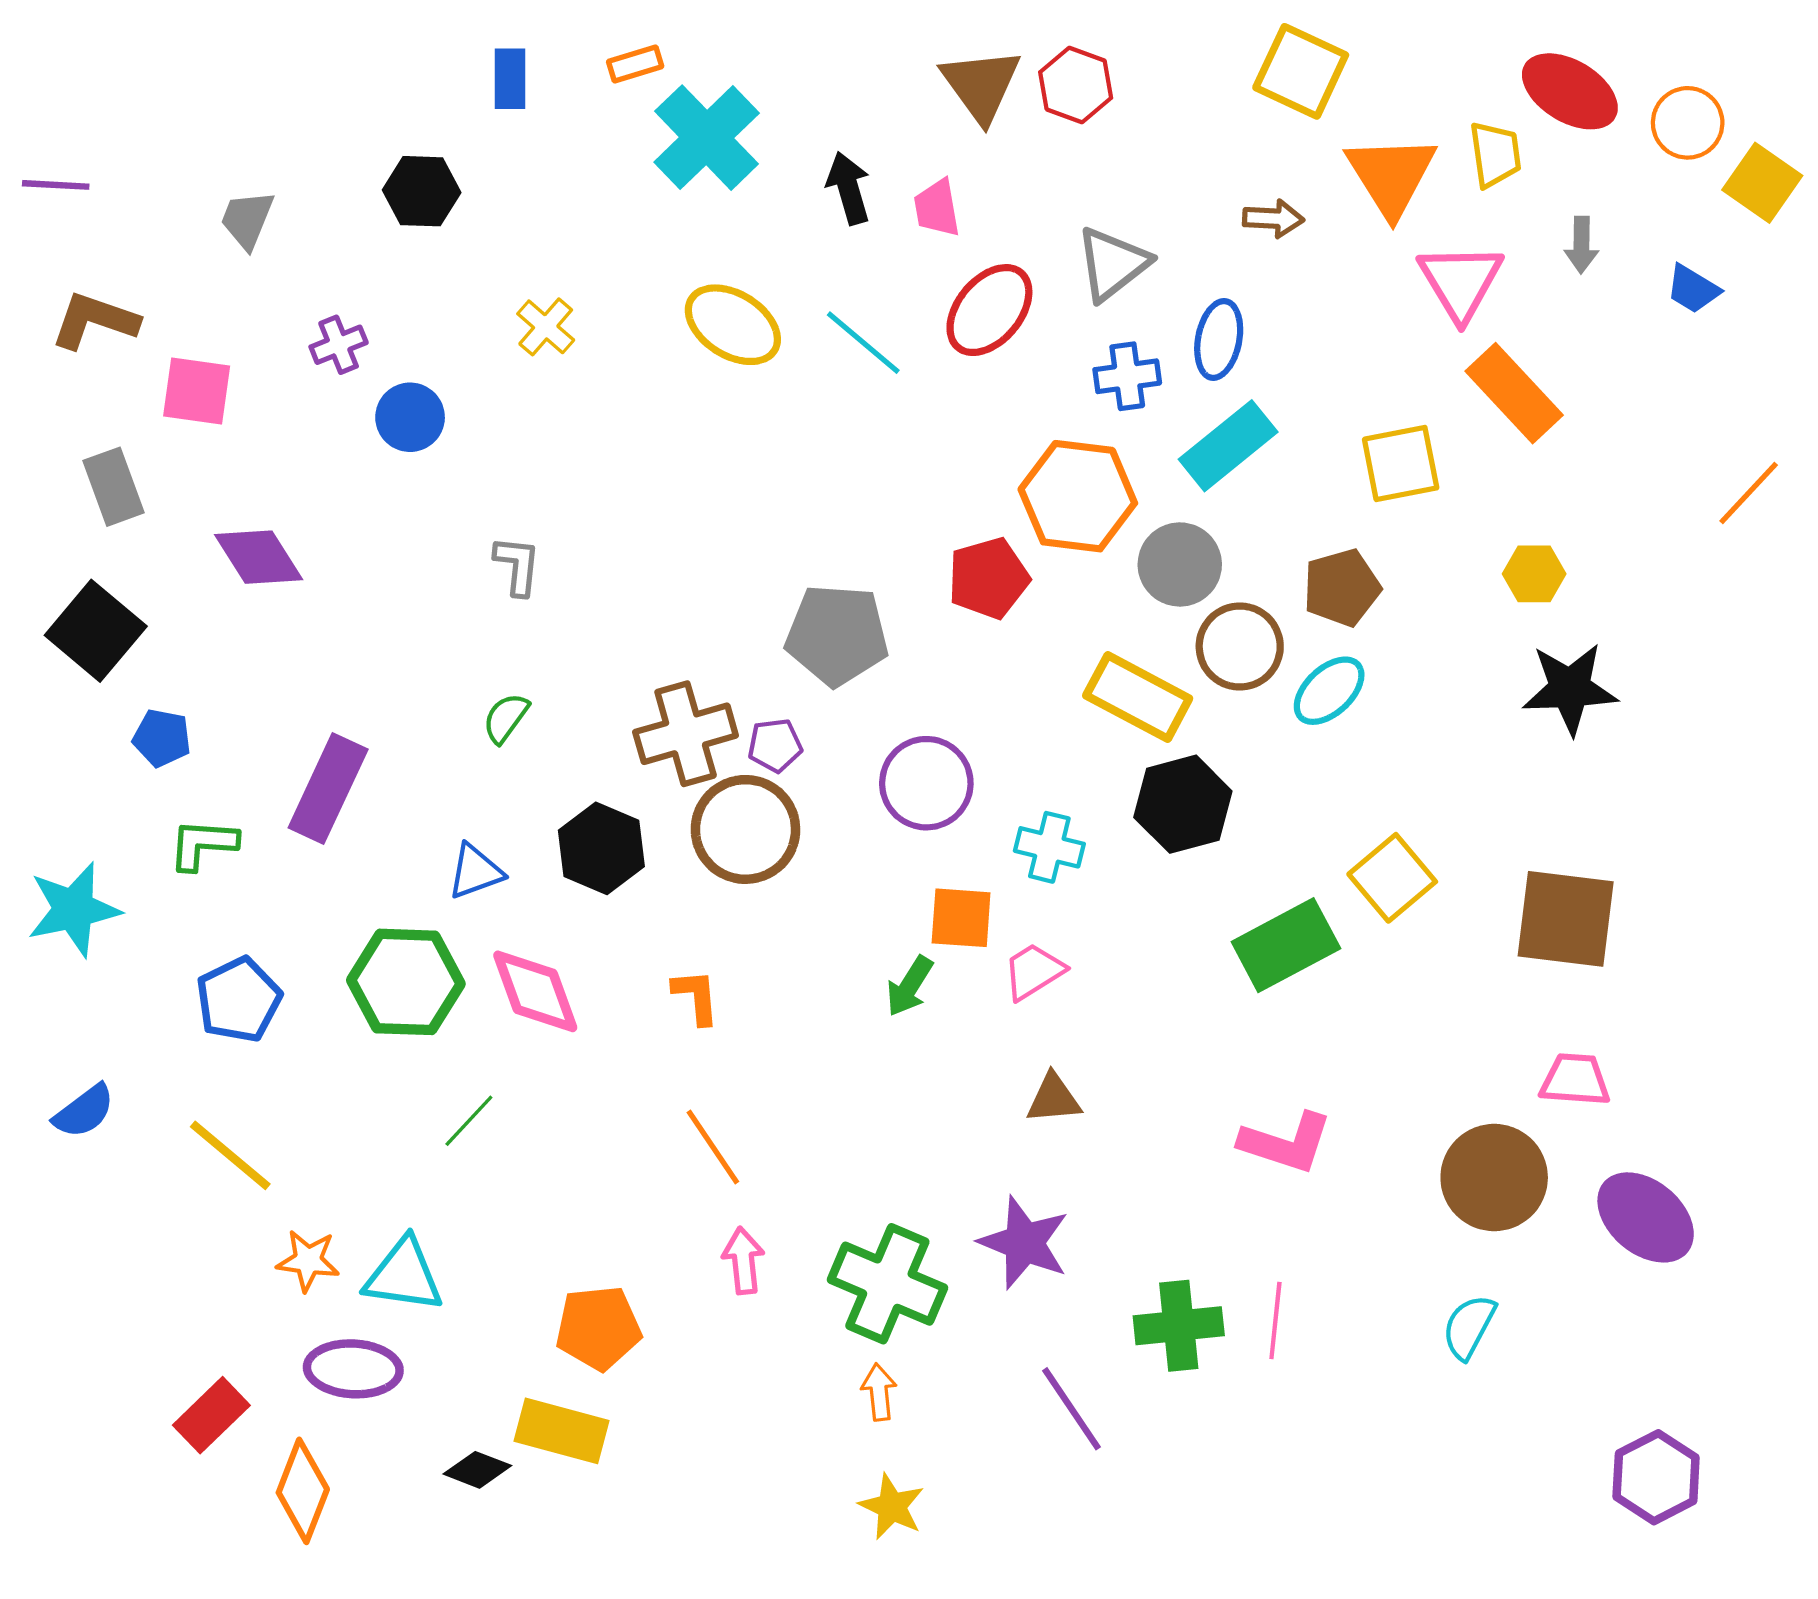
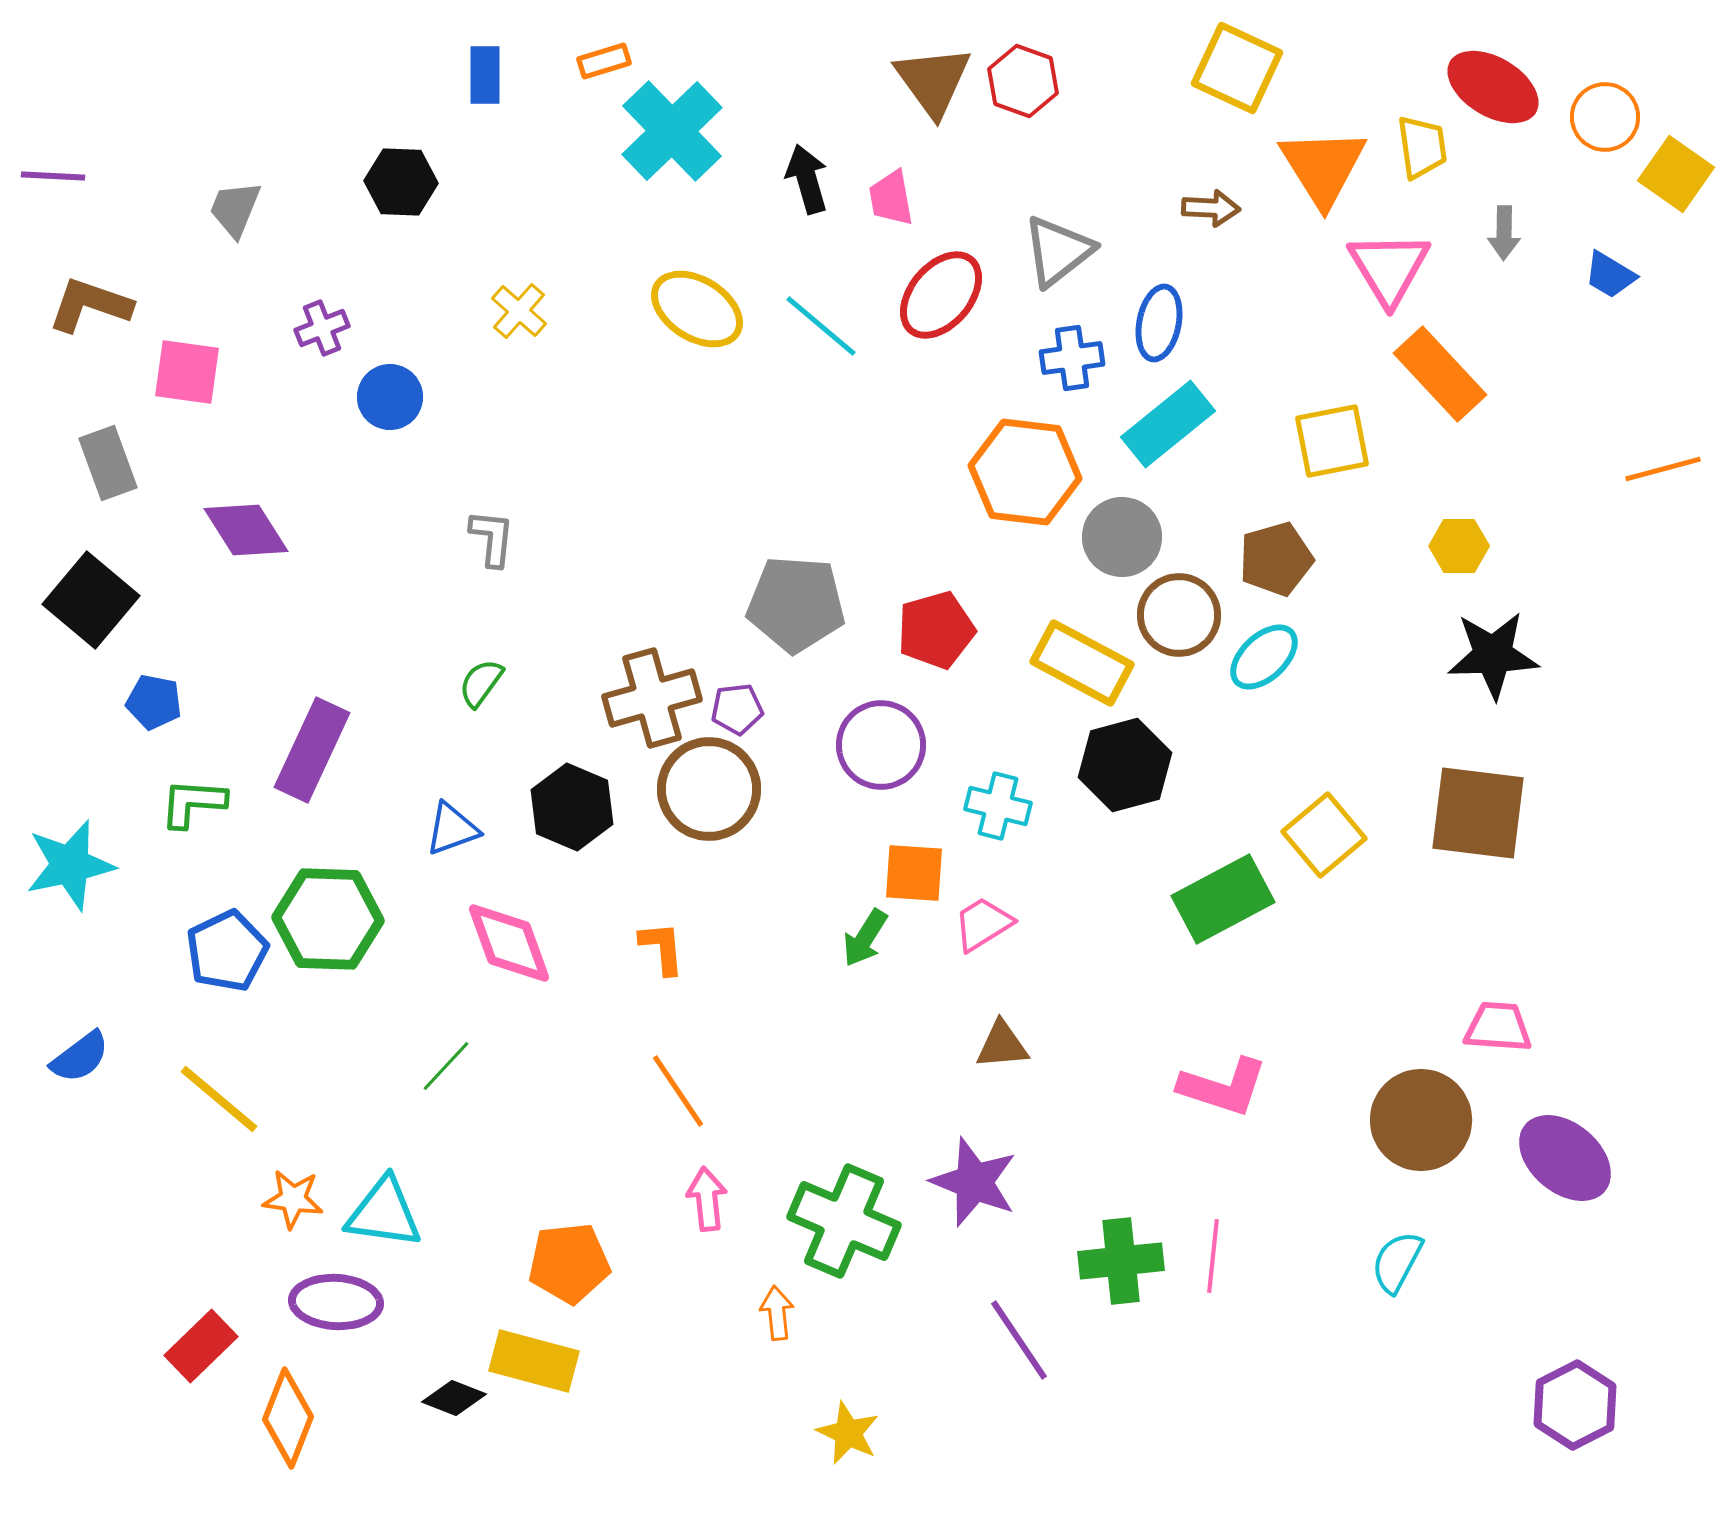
orange line: (1749, 493) -> (1663, 469), turned 32
red pentagon: (988, 578) -> (936, 630), moved
brown square: (1566, 919) -> (1478, 813), moved
green hexagon: (406, 982) -> (328, 919), moved
orange arrow: (879, 1392) -> (777, 1313), moved

